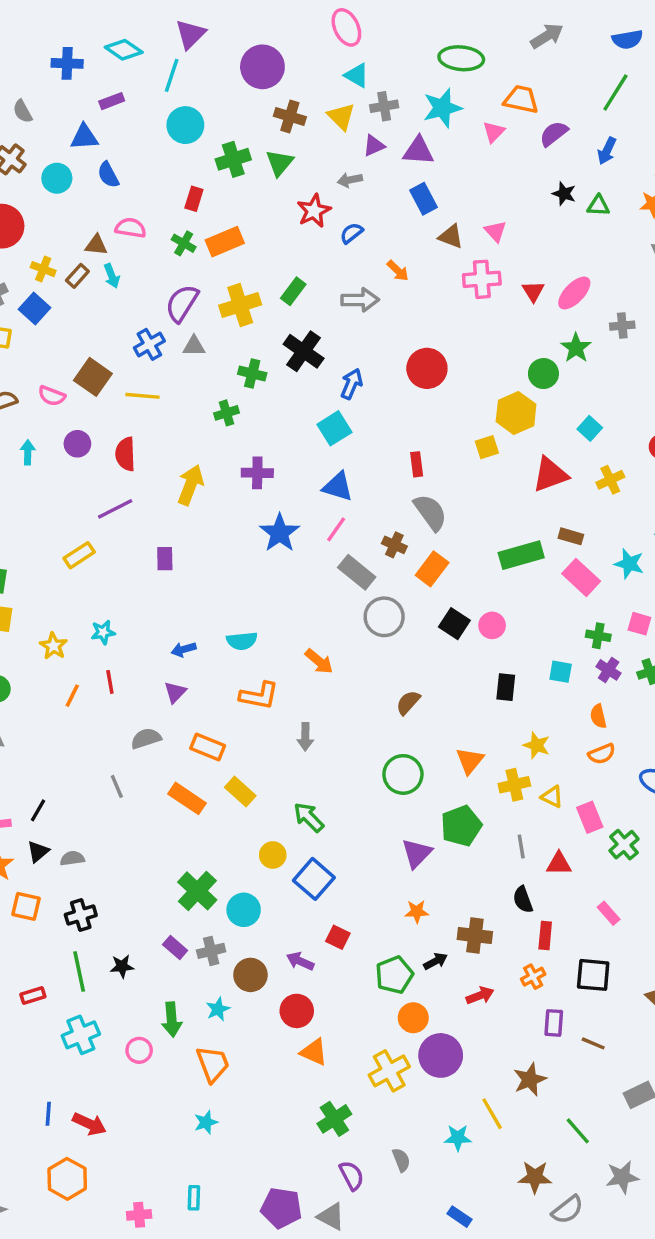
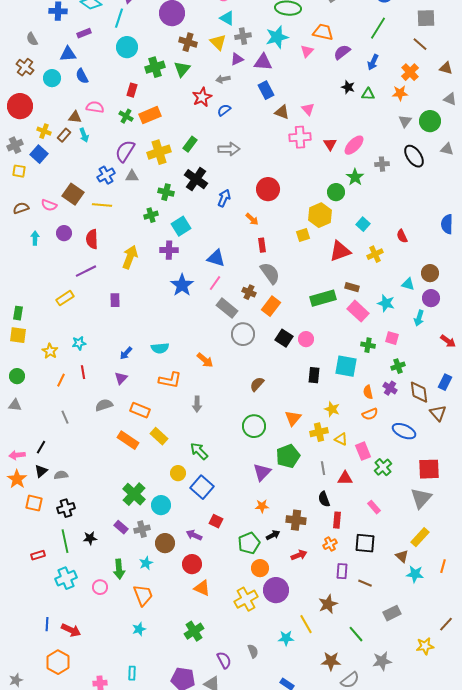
orange arrow: (398, 271) -> (252, 219), moved
cyan square: (334, 428) -> (181, 226), moved
blue arrow: (184, 649) -> (126, 353), turned -32
purple cross: (609, 670) -> (390, 388), moved
cyan square: (561, 672) -> (346, 366), size x1.6
gray line: (117, 786) -> (65, 417), moved
green cross: (334, 1119) -> (194, 631), moved

